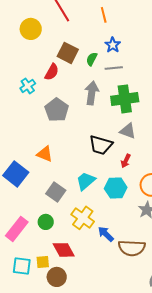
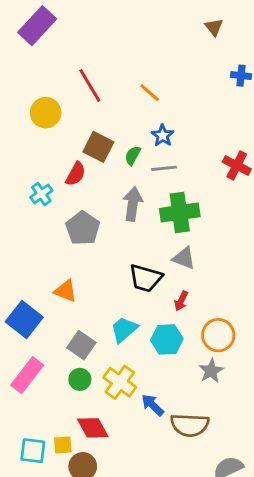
orange line: (104, 15) -> (150, 93), turned -35
green circle: (46, 222) -> (80, 379), moved
pink rectangle: (17, 229) -> (27, 375), moved

